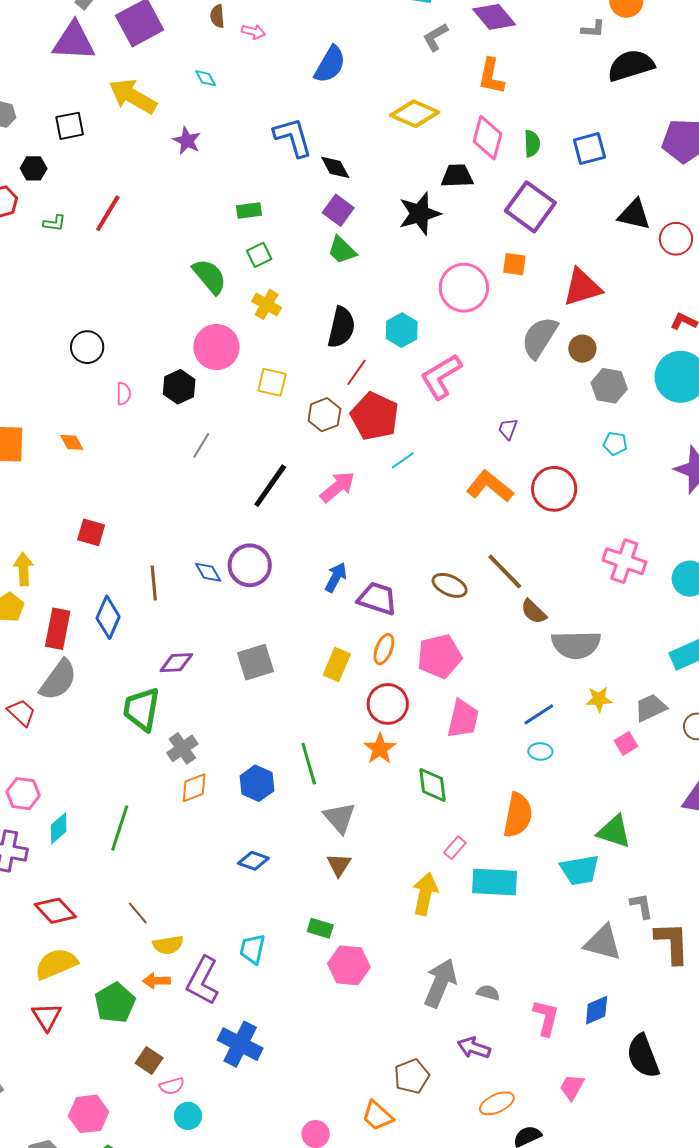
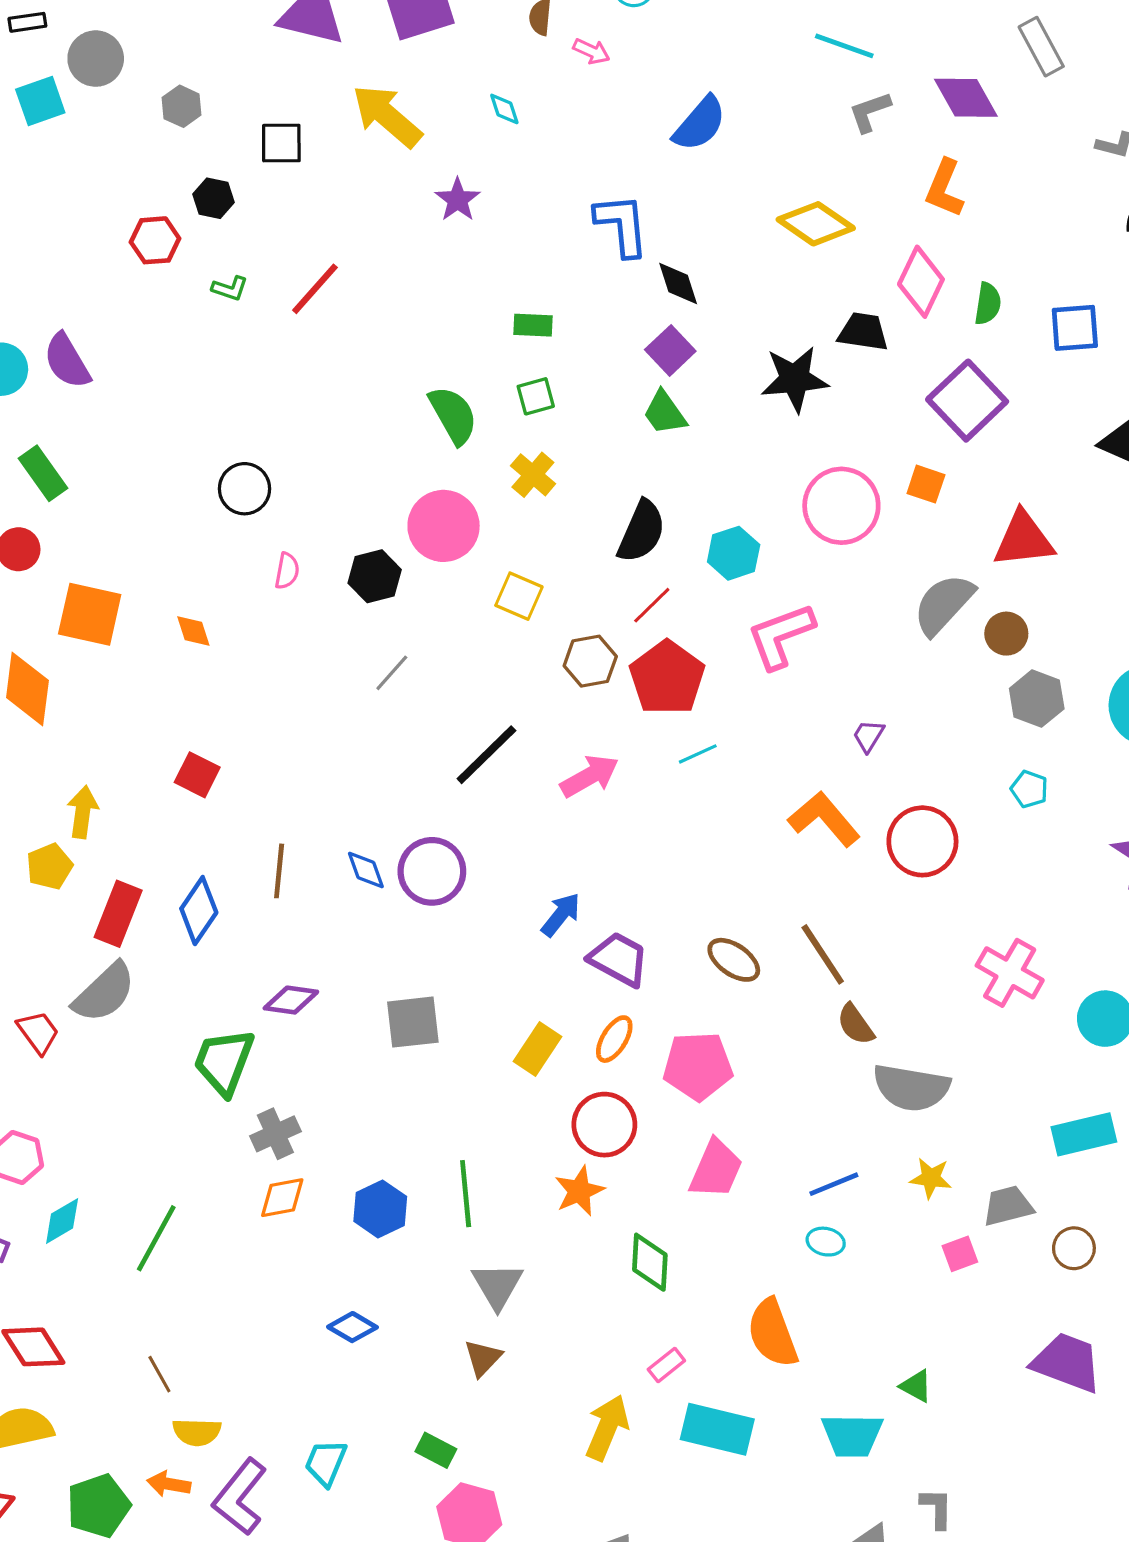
orange semicircle: (518, 815) -> (773, 1333), turned 138
green triangle: (614, 832) -> (916, 1386), size x0.6

